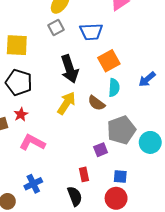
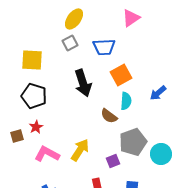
yellow arrow: (66, 103) -> (80, 150), moved

